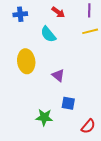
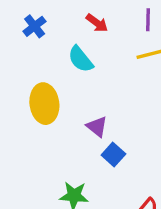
blue cross: (20, 14) -> (35, 26), turned -32
blue square: (68, 103) -> (113, 155), moved, turned 32

